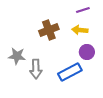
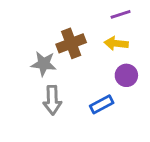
gray star: (17, 56) -> (44, 64), moved
blue rectangle: (70, 72) -> (102, 104), size x0.7

